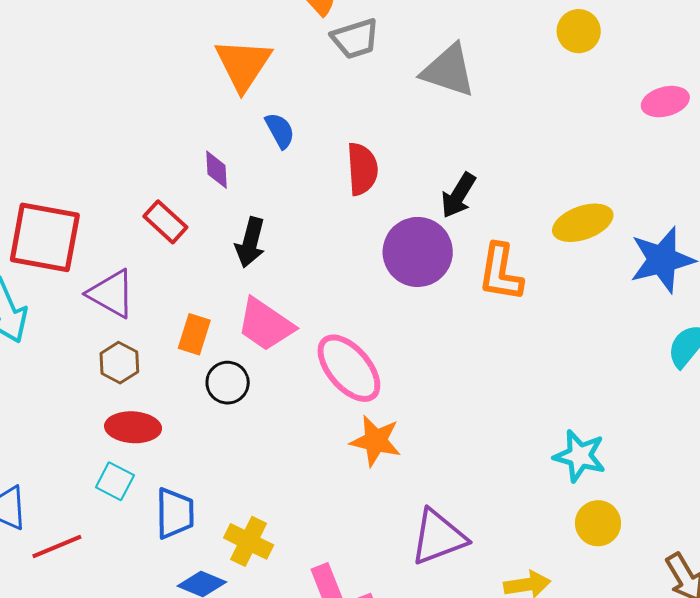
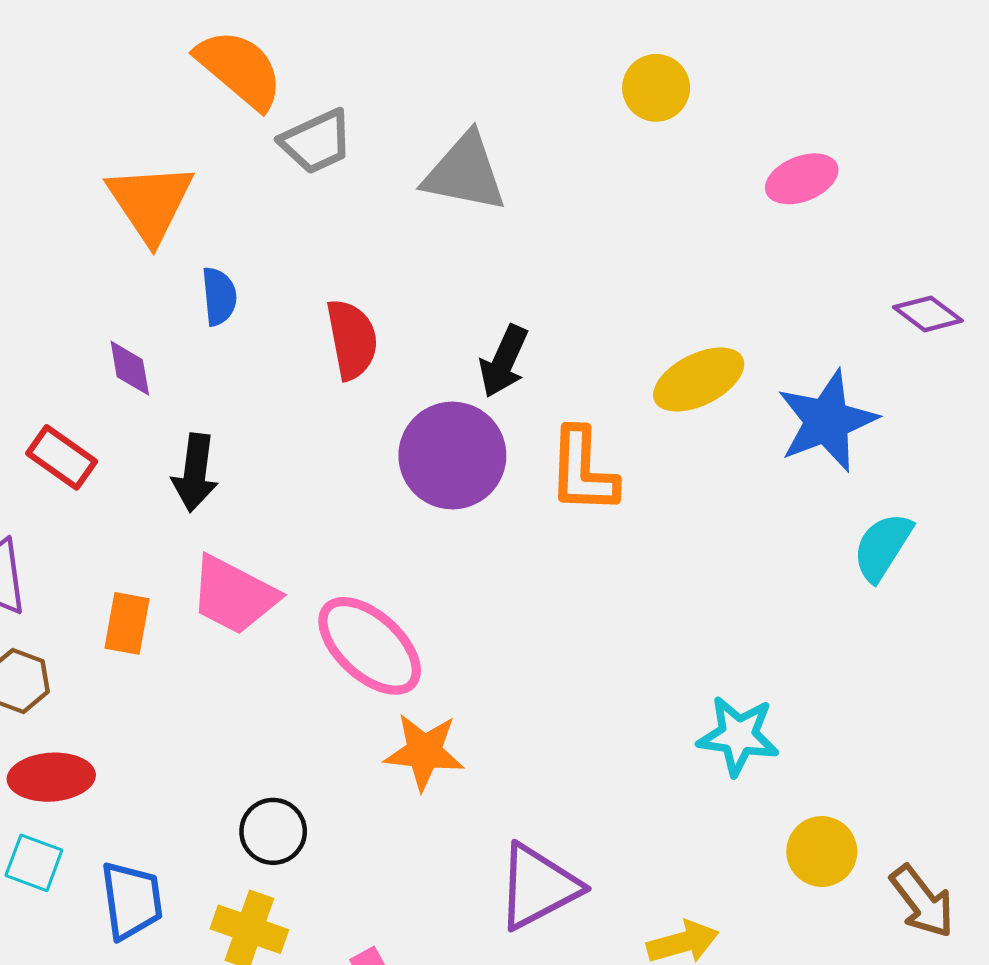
blue semicircle: (280, 131) -> (219, 296), turned 30
black circle: (228, 383) -> (273, 831), moved
yellow circle: (598, 523) -> (822, 852), moved

